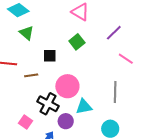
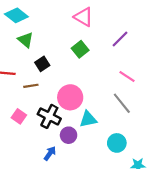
black square: (50, 56) -> (42, 64), moved, turned -32
pink line: (126, 59) -> (127, 76), moved
gray line: (115, 92) -> (122, 103), turned -40
pink square: (26, 122) -> (19, 116), moved

